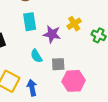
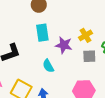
gray square: (58, 64) -> (89, 56), moved

